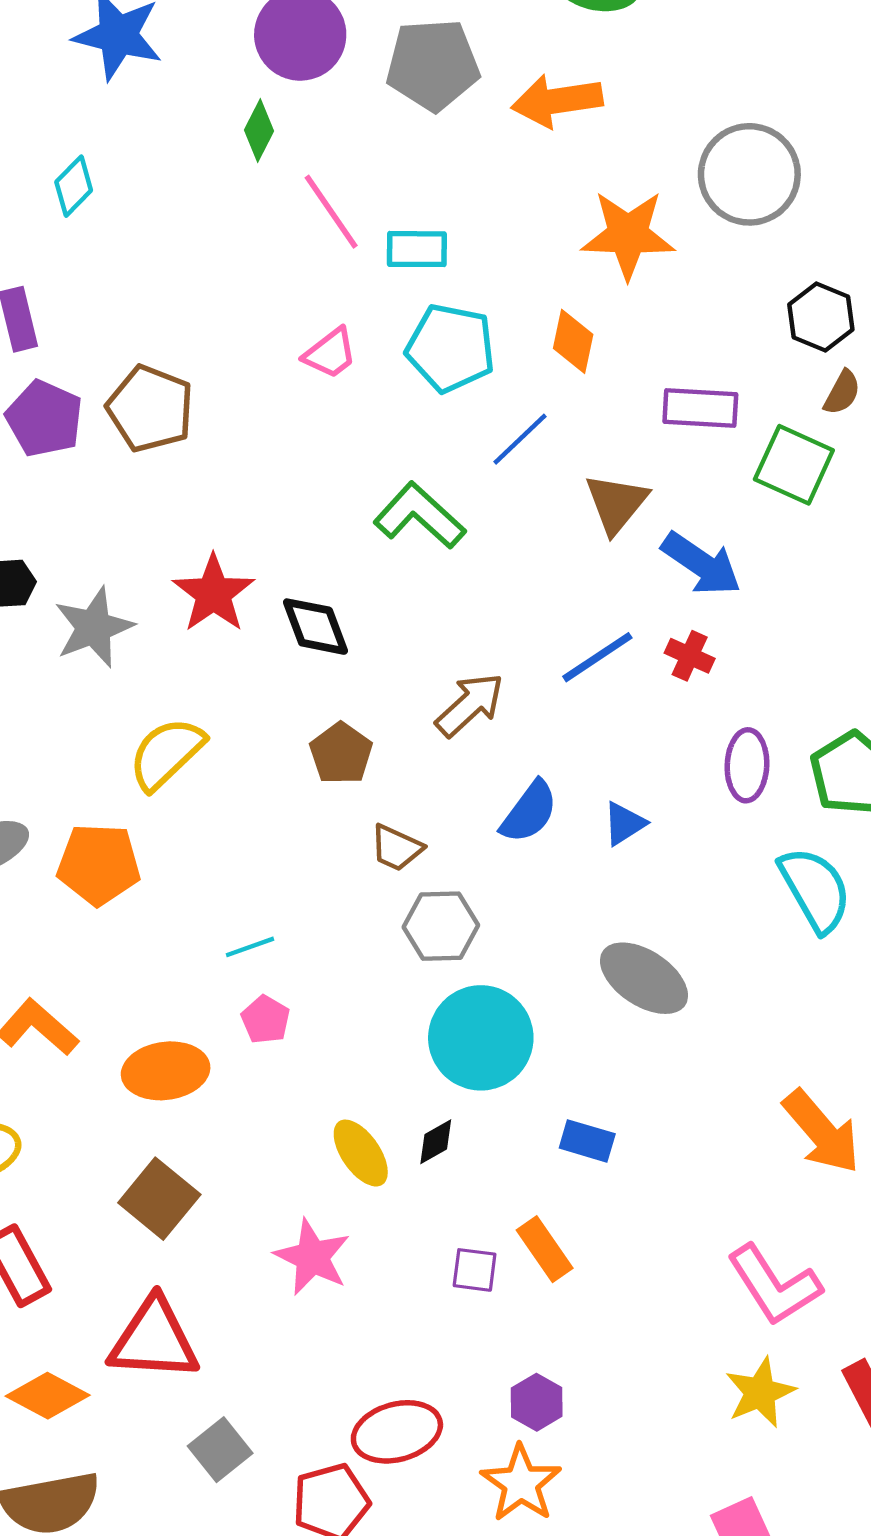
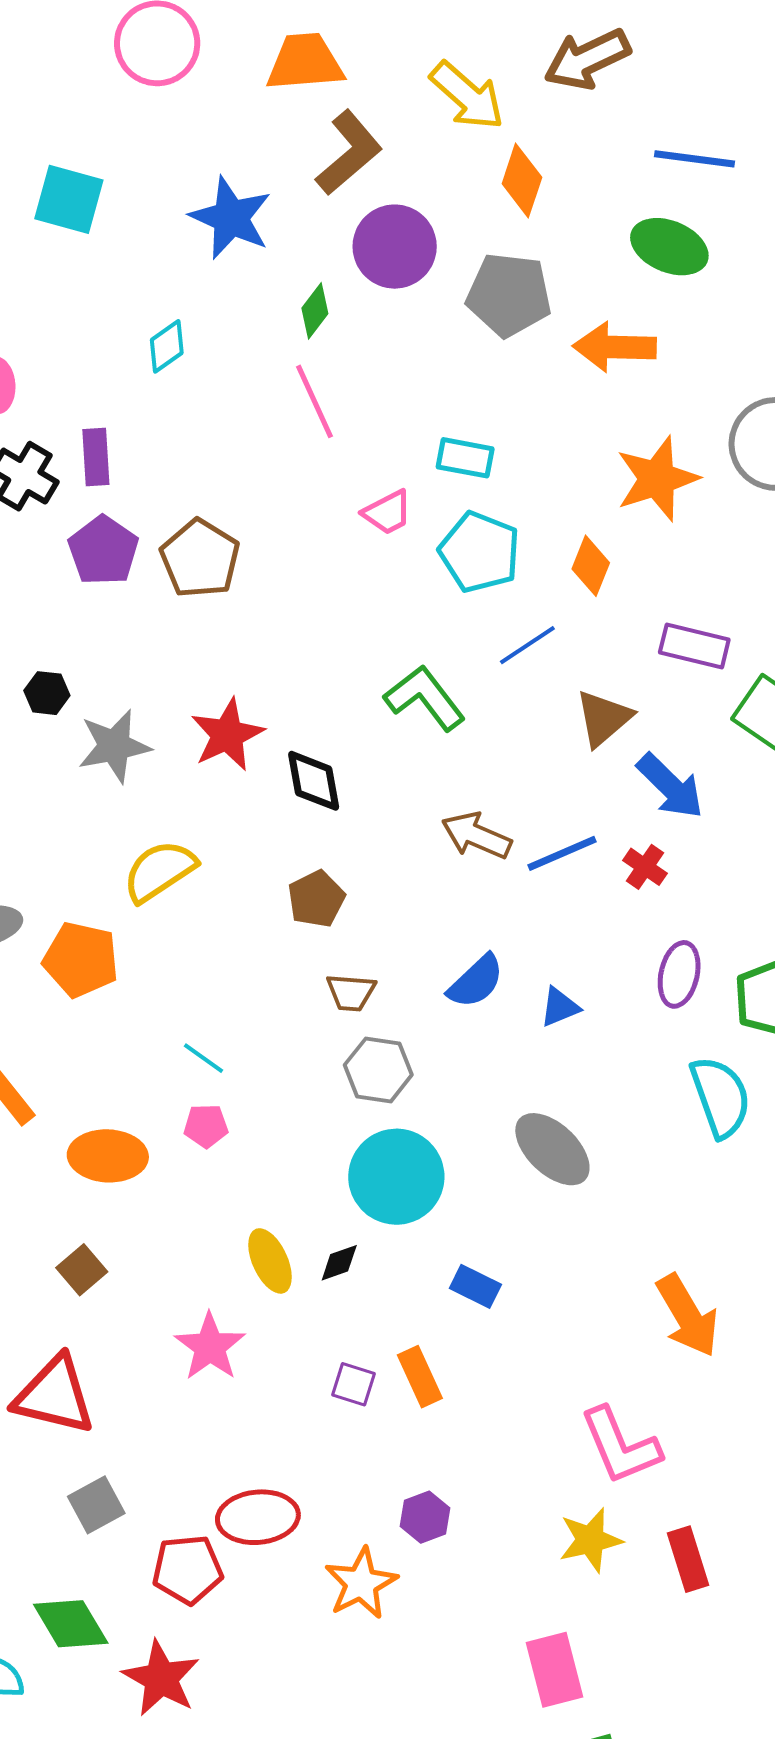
green diamond: (259, 131) -> (315, 311), moved
pink line: (331, 212) -> (315, 401), moved
orange star: (628, 235) -> (657, 479), turned -30
pink trapezoid: (330, 353) -> (387, 512), moved
brown arrow: (470, 705) -> (476, 836), moved, turned -124
brown trapezoid: (396, 848) -> (351, 992), turned -30
cyan line: (250, 947) -> (204, 1058), turned 45
pink pentagon: (266, 1020) -> (206, 1126), turned 30
brown square: (159, 1199) -> (82, 1270), size x0.7
purple hexagon: (537, 1402) -> (425, 1517), moved

